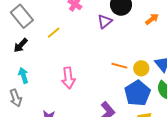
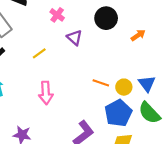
purple triangle: (105, 21) -> (75, 38), moved, turned -42
yellow line: (54, 33) -> (39, 53), moved

